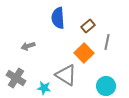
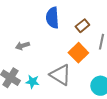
cyan star: (44, 88) -> (32, 82), moved

